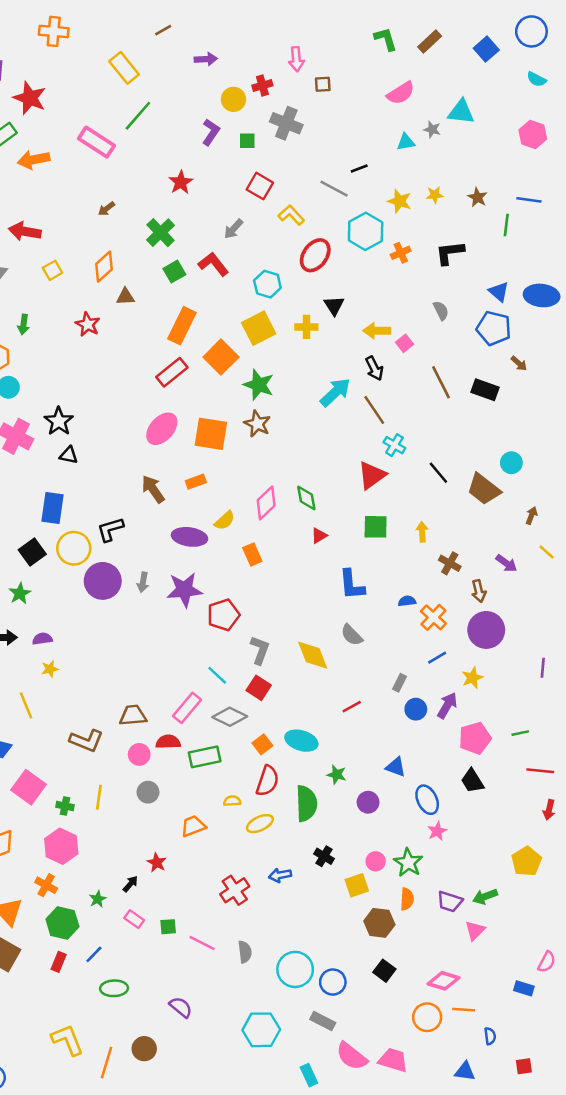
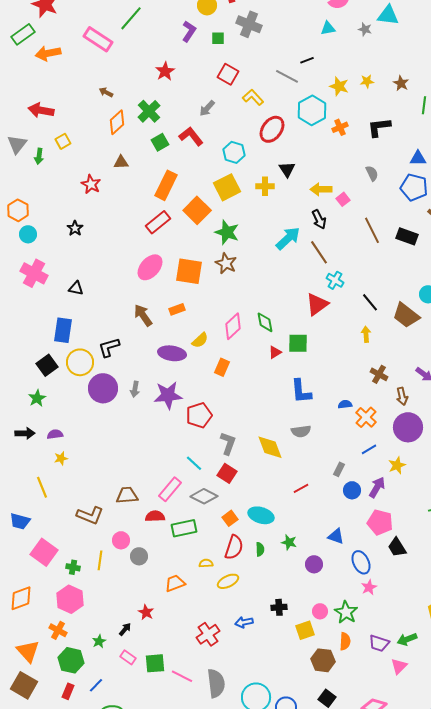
cyan triangle: (406, 142) -> (328, 28), moved
brown arrow: (106, 209) -> (106, 92), turned 64
orange diamond: (104, 267) -> (117, 122), moved
blue triangle: (499, 292) -> (418, 158), turned -42
green arrow: (23, 324) -> (39, 156), moved
black star: (59, 421) -> (75, 228), moved, size x0.7
green square: (376, 527) -> (298, 343), moved
yellow arrow: (422, 532) -> (366, 334), moved
orange rectangle: (252, 555) -> (222, 367), turned 48
gray semicircle: (352, 635) -> (301, 431), turned -54
pink pentagon: (475, 738) -> (380, 522), moved, turned 30
pink circle: (139, 754) -> (121, 540), moved
green semicircle: (306, 803) -> (260, 549), moved, size x0.5
black cross: (324, 856) -> (279, 607), turned -35
green square: (168, 927) -> (155, 663), size x1.5
gray semicircle: (245, 952) -> (216, 683), size x1.6

